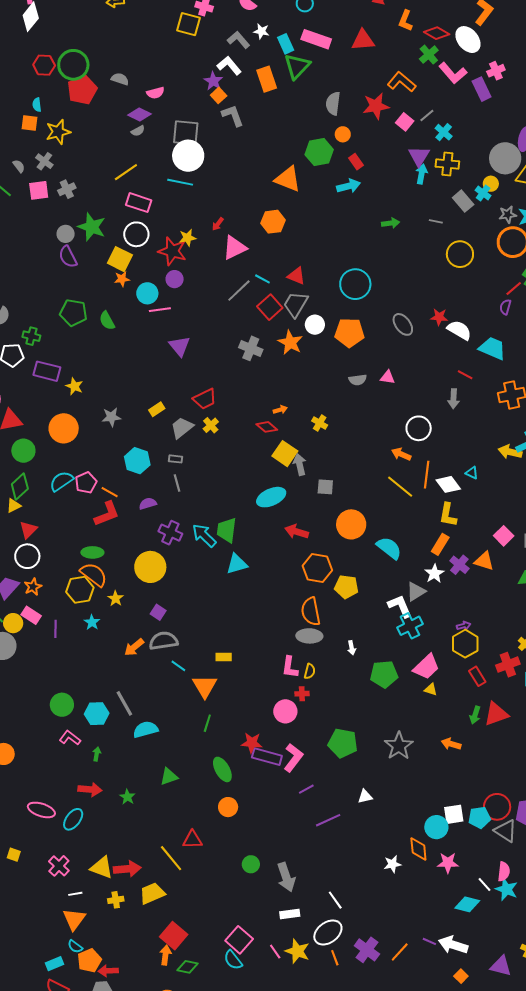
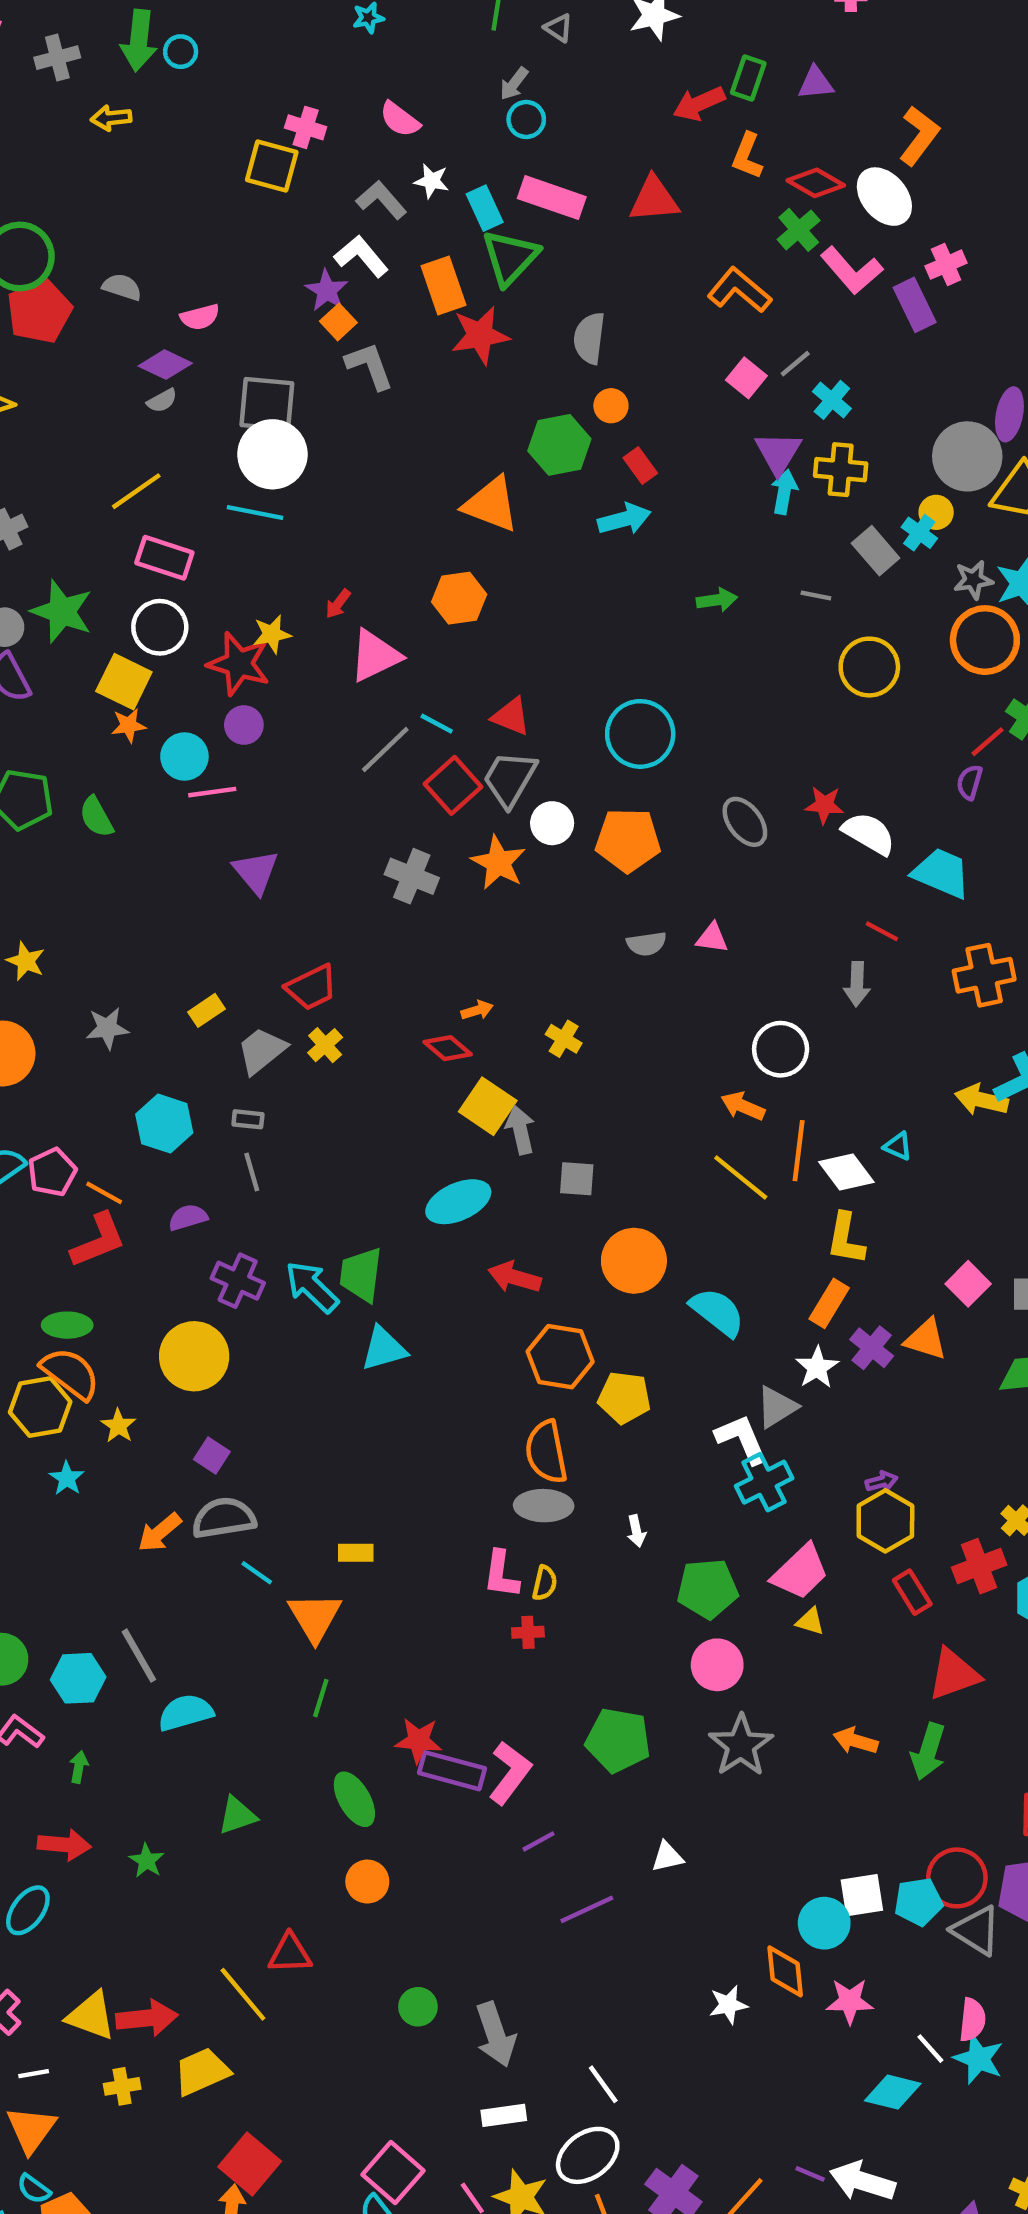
red star: (376, 106) -> (480, 335), moved
pink circle: (285, 711) -> (717, 1665), moved
green arrow: (475, 715) -> (928, 1752), moved, size x1.4

